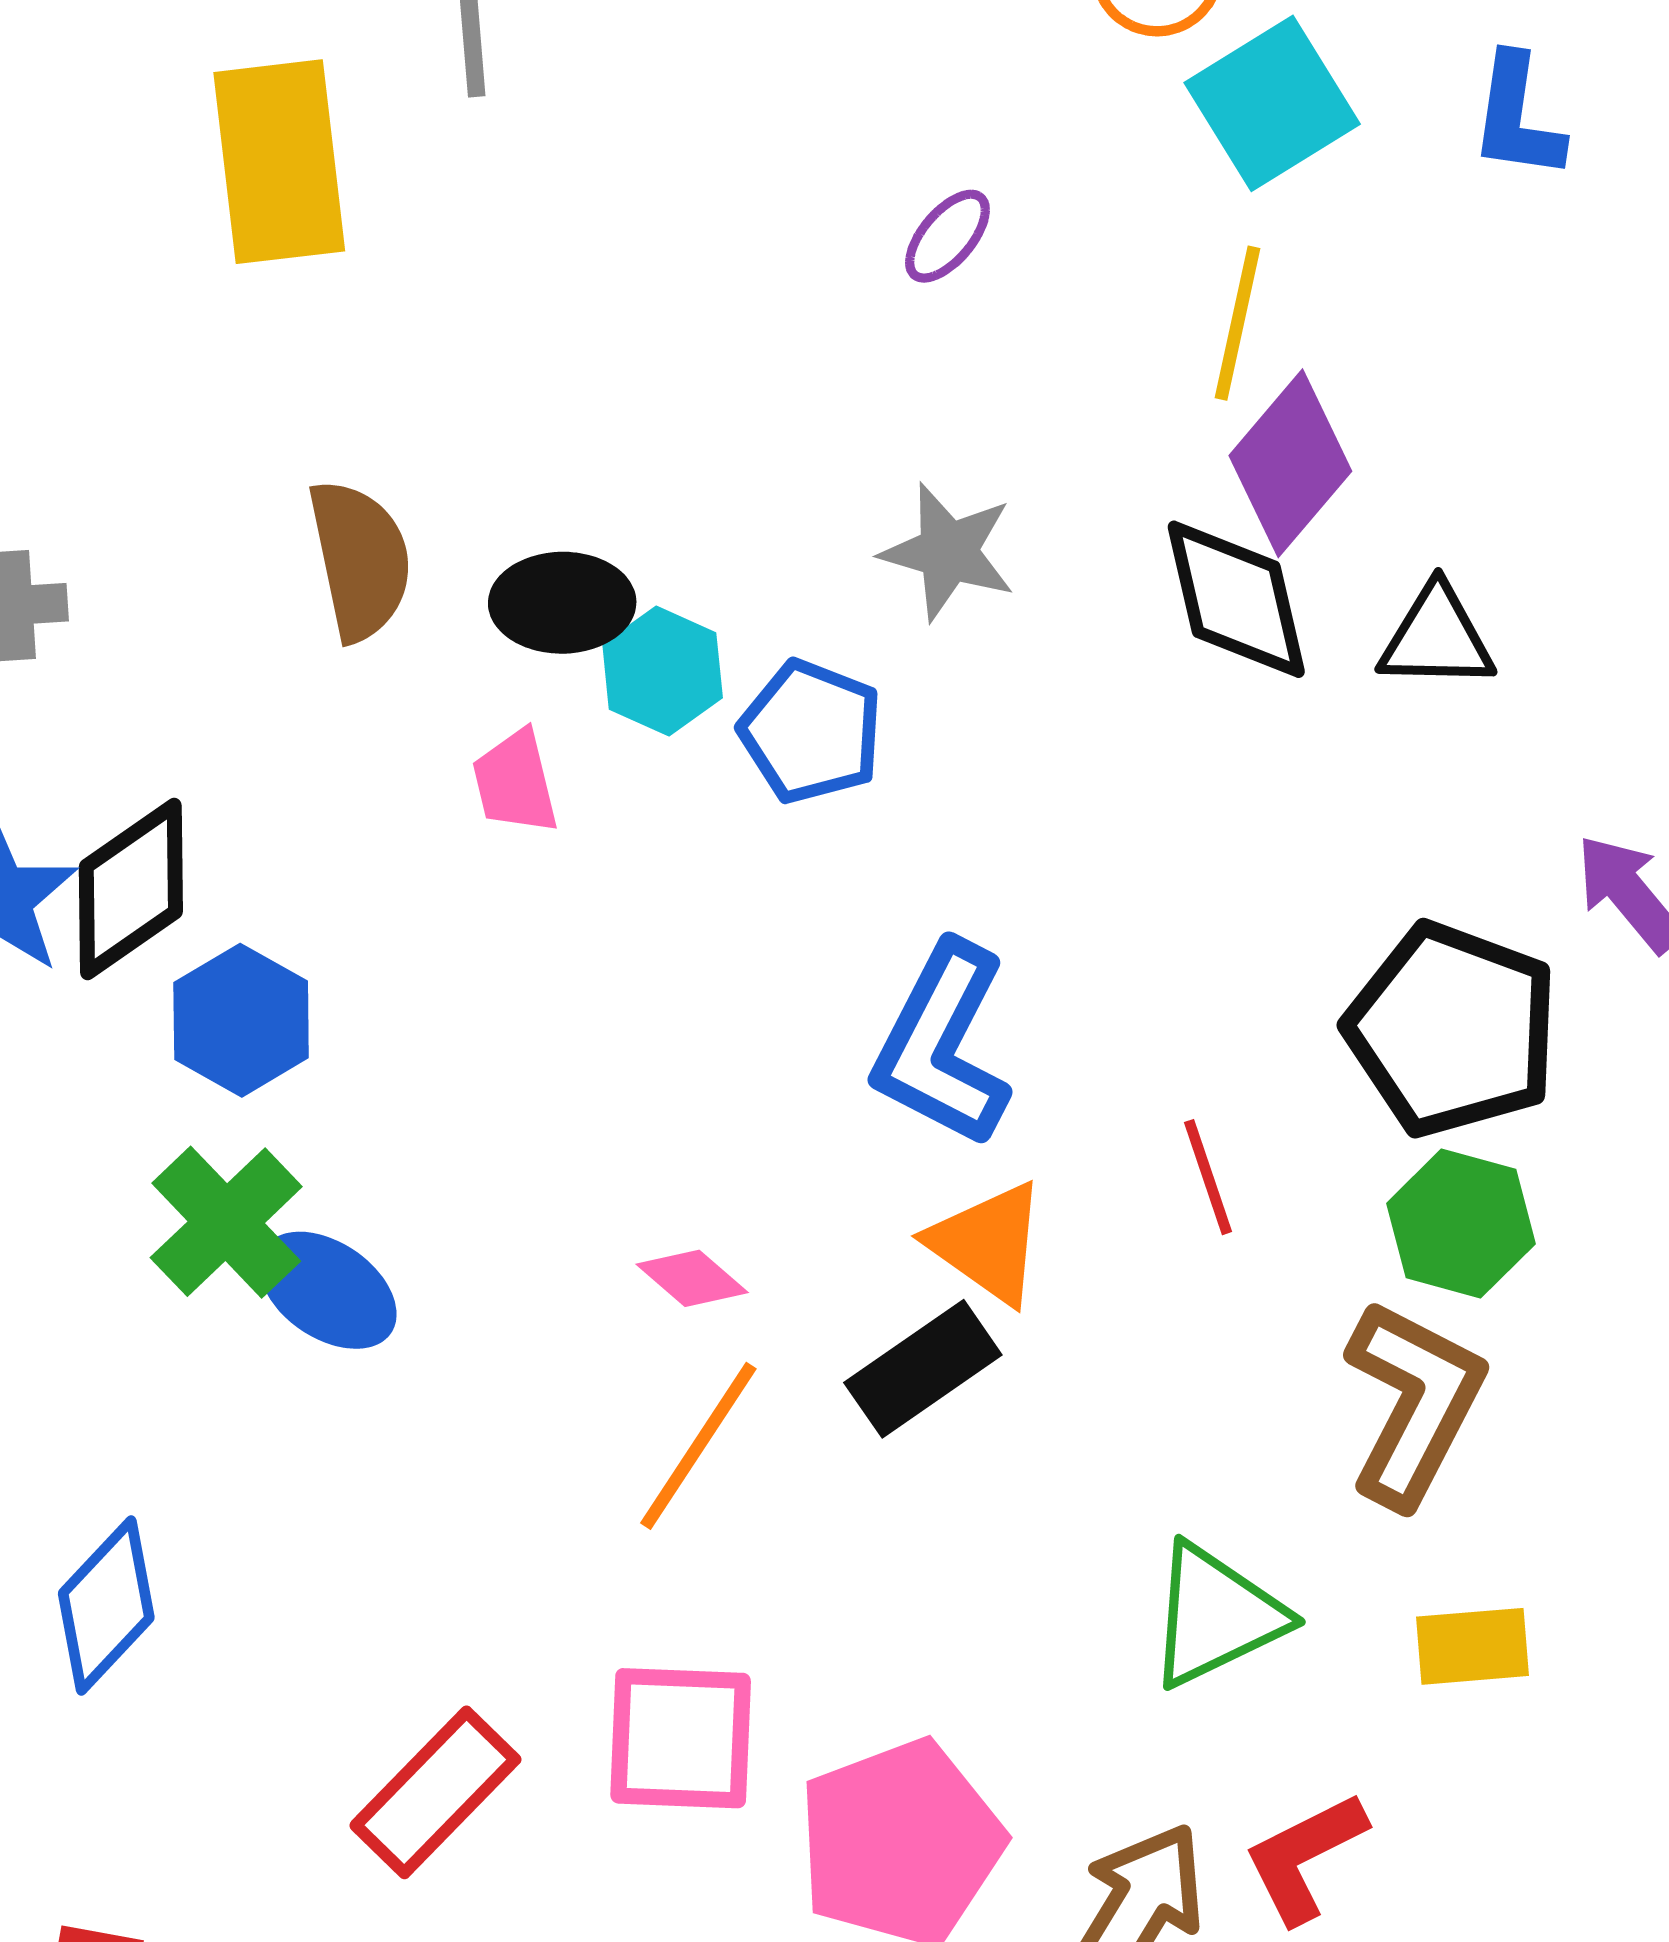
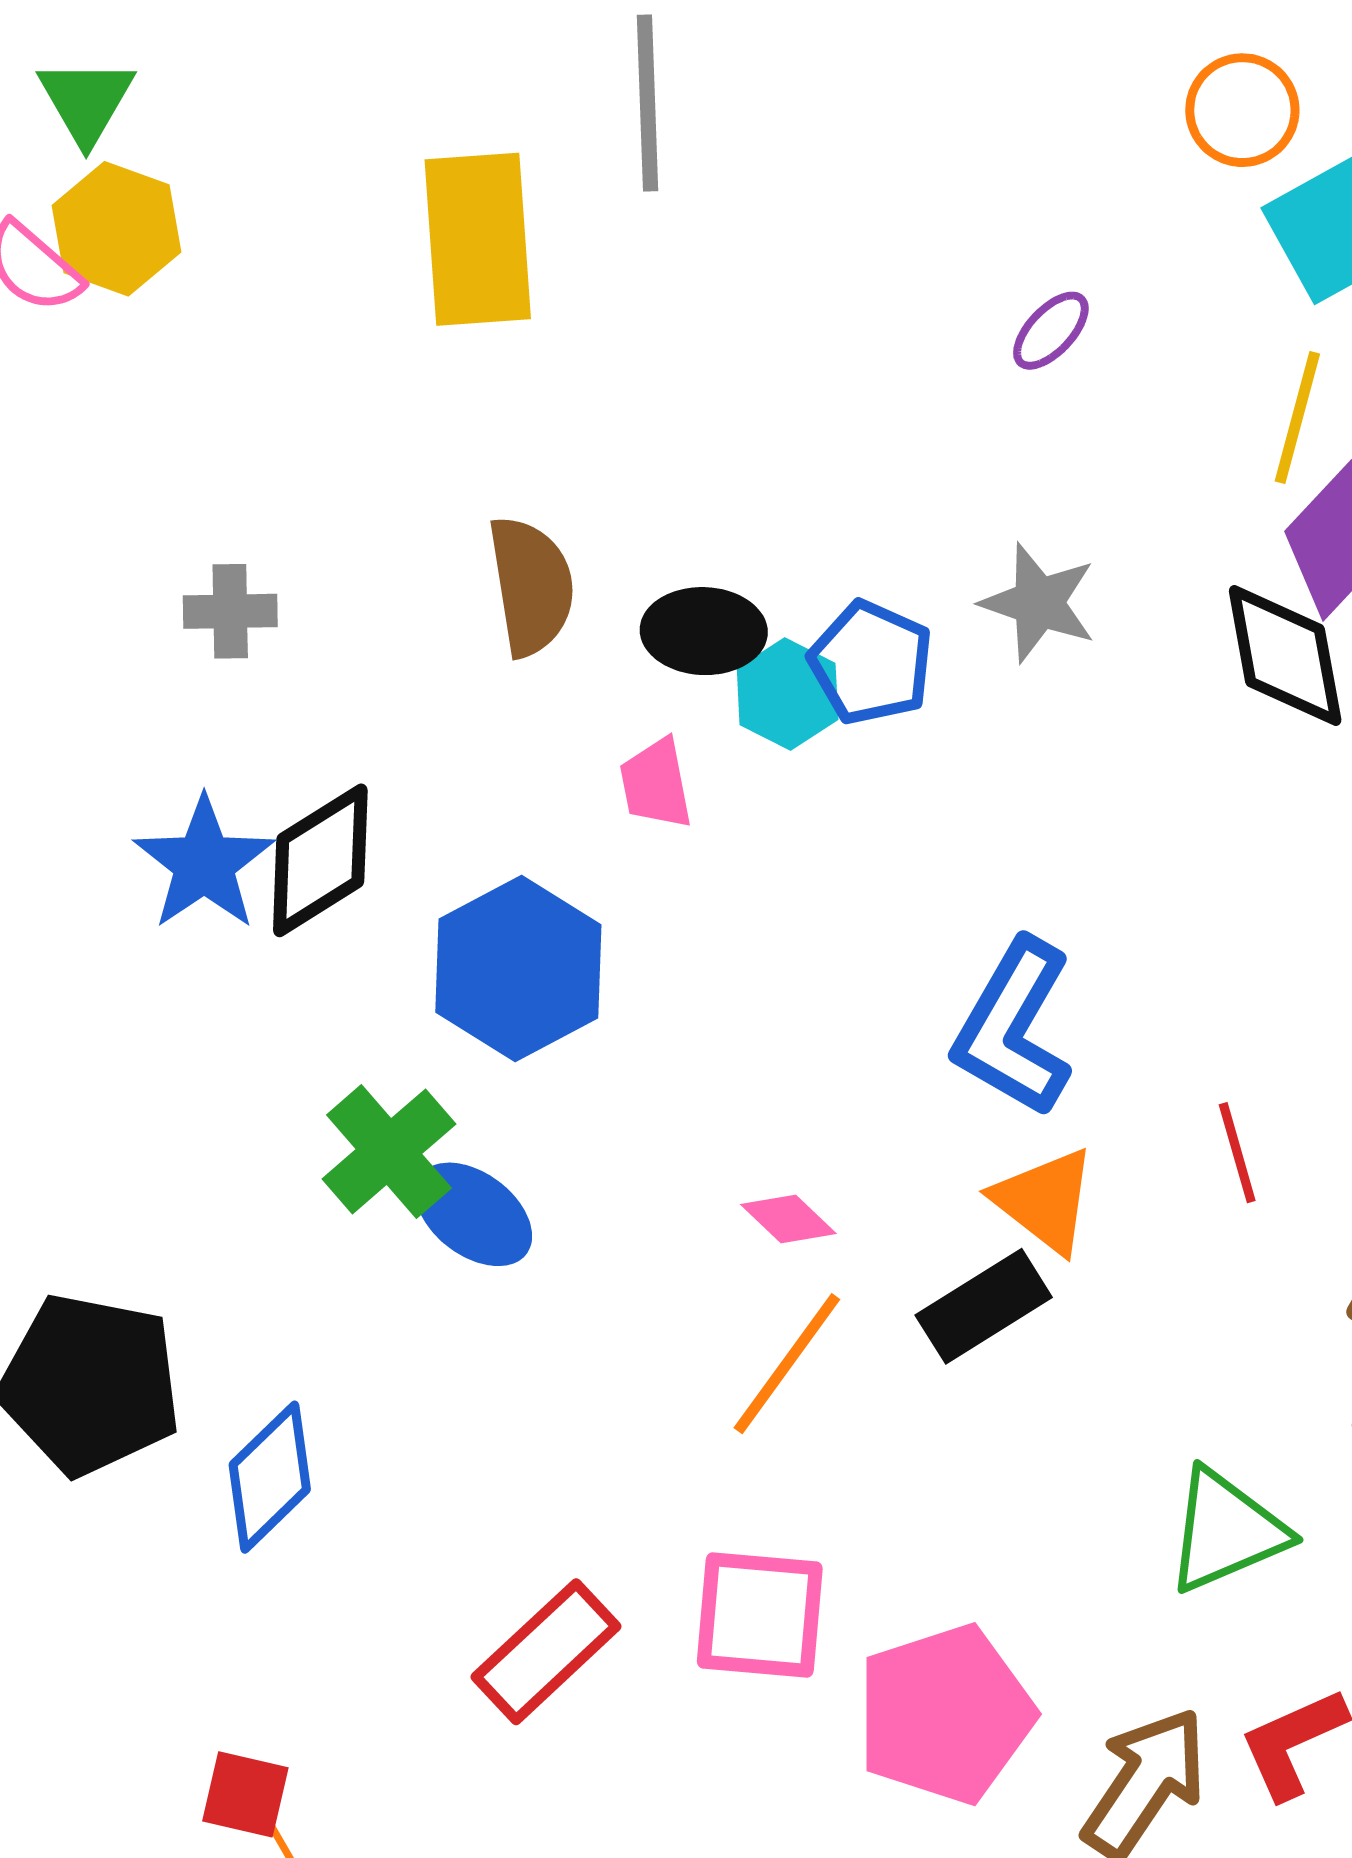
blue pentagon: (811, 732) -> (871, 663), moved
blue hexagon: (241, 1020) -> (518, 969), moved, size x1.4

